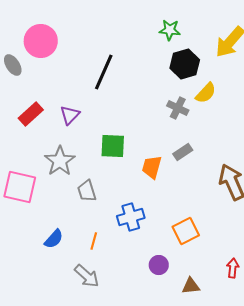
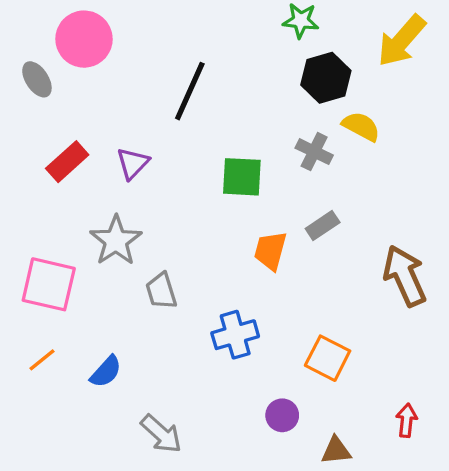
yellow semicircle: (206, 93) -> (361, 126), turned -105
green square: (113, 146) -> (242, 177), moved
orange square: (186, 231) -> (328, 358), turned -36
orange line: (94, 241) -> (42, 360), moved, turned 36

